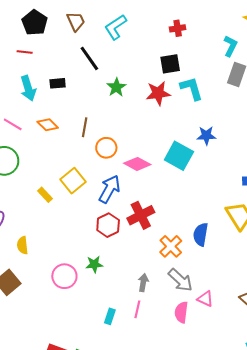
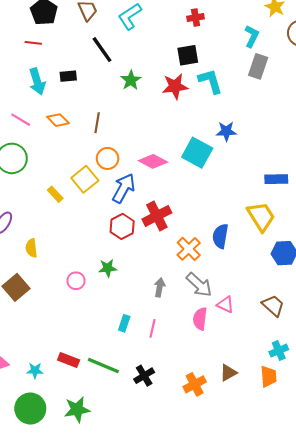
orange circle: (106, 148) -> (108, 158), moved
pink circle: (64, 276) -> (76, 281), size x0.7
pink line: (137, 309) -> (153, 328), moved

